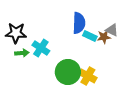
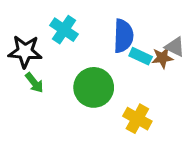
cyan cross: (41, 48) -> (64, 30), moved
green arrow: (22, 53) -> (34, 83), turned 56
green circle: (68, 72) -> (94, 87), moved

